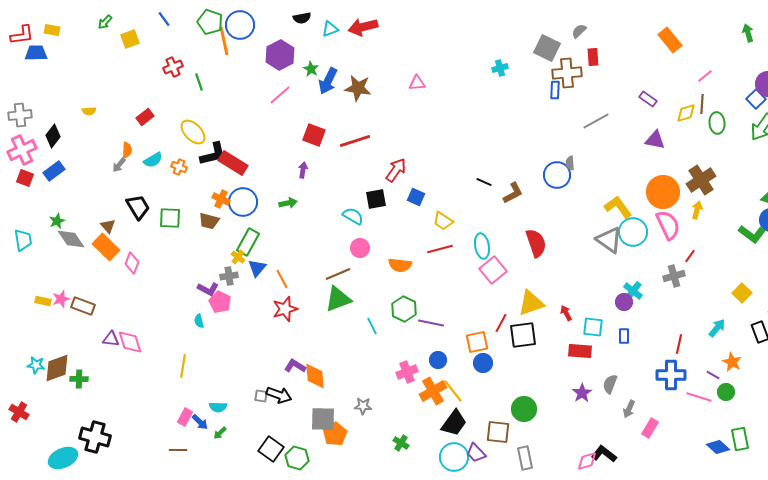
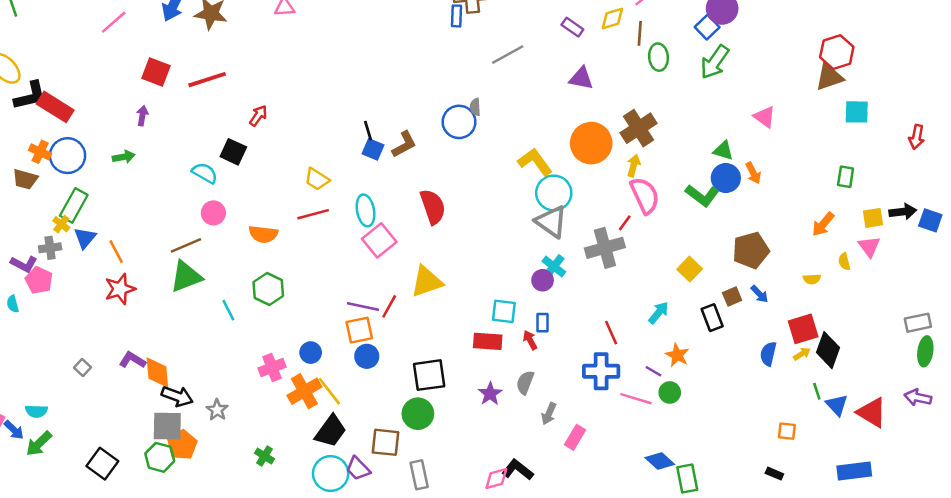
yellow diamond: (686, 113) -> (612, 18), moved
red arrow: (396, 170) -> (258, 116), size x0.7
black line: (484, 182) -> (368, 131), turned 49
blue square: (416, 197) -> (373, 149), moved
black square: (376, 199) -> (233, 152), turned 35
pink semicircle: (668, 225) -> (645, 195), moved
gray triangle: (609, 240) -> (551, 222), moved
gray cross: (674, 276) -> (605, 248), size x1.4
red arrow: (566, 313) -> (530, 340), moved
purple line: (431, 323) -> (363, 306), moved
black square: (523, 335) -> (429, 375), moved
red line: (679, 344) -> (611, 333), turned -36
black arrow: (279, 395) -> (177, 396), moved
gray square: (261, 396) -> (82, 368), moved, turned 32
gray star: (363, 406) -> (217, 410), turned 30
green arrow: (220, 433) -> (39, 444), size x1.6
green rectangle: (740, 439) -> (687, 478), moved
green hexagon: (297, 458) -> (160, 457), moved

